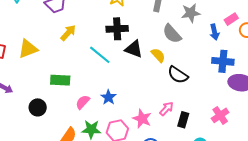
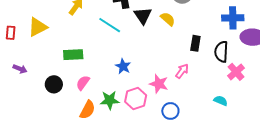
black triangle: (134, 49) -> (143, 16), turned 42
black semicircle: (178, 75) -> (221, 52), moved, turned 65
pink semicircle: (83, 102) -> (83, 83), moved
black rectangle: (183, 120) -> (195, 43), moved

